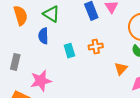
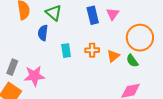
gray rectangle: (15, 62) -> (12, 67), moved
orange triangle: (121, 69) -> (113, 56), moved

